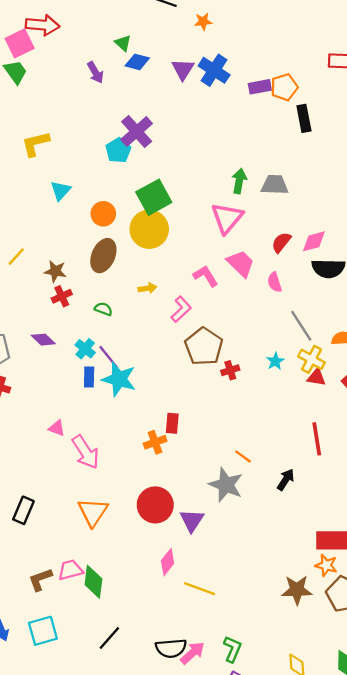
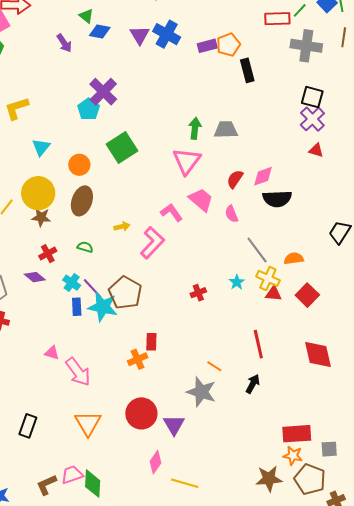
yellow circle: (149, 229) -> (38, 193), moved
red cross: (62, 296) -> (48, 254), moved
pink L-shape: (181, 309) -> (152, 243), size x1.4
brown pentagon: (204, 347) -> (125, 293), moved
red line: (317, 439) -> (258, 344), moved

